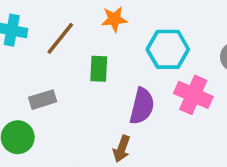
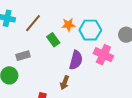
orange star: (114, 19) -> (68, 25), moved
green rectangle: (99, 69) -> (53, 40), turned -40

